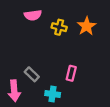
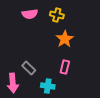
orange star: (87, 26) -> (65, 39), moved
yellow cross: (59, 27) -> (57, 15), moved

